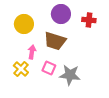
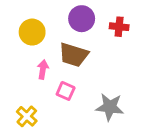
yellow cross: (21, 69) -> (27, 116), moved
gray star: (70, 75) -> (110, 107), moved

